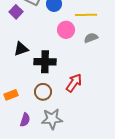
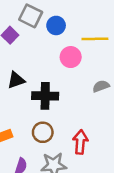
gray semicircle: (91, 38) -> (101, 86), moved
red arrow: (74, 83) -> (80, 142), moved, turned -30

